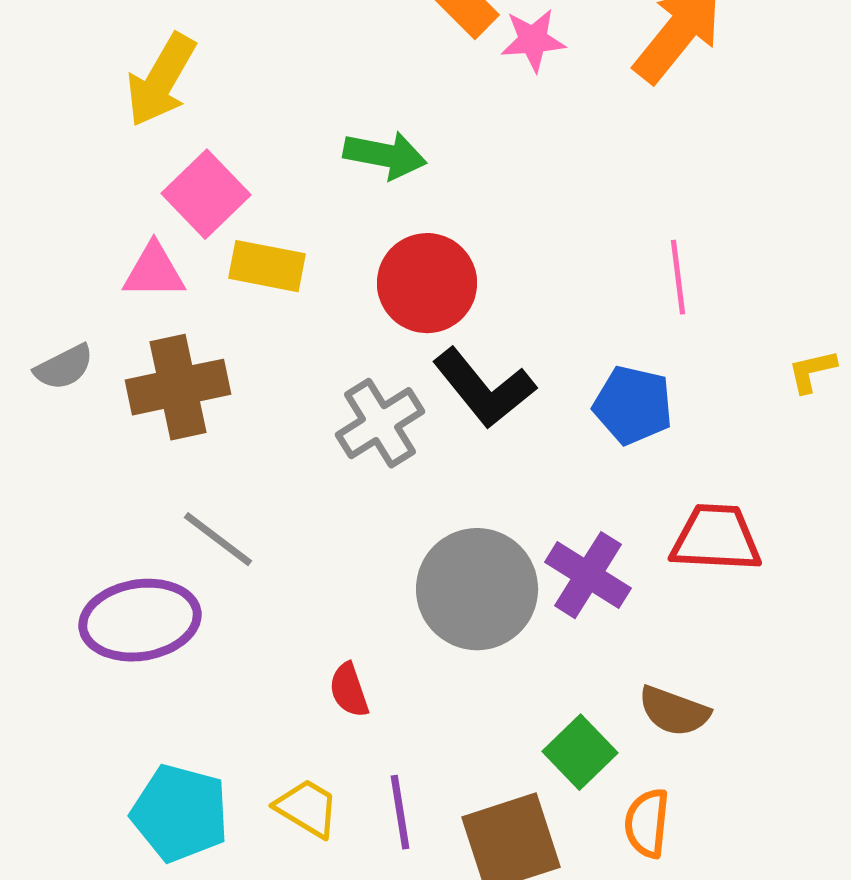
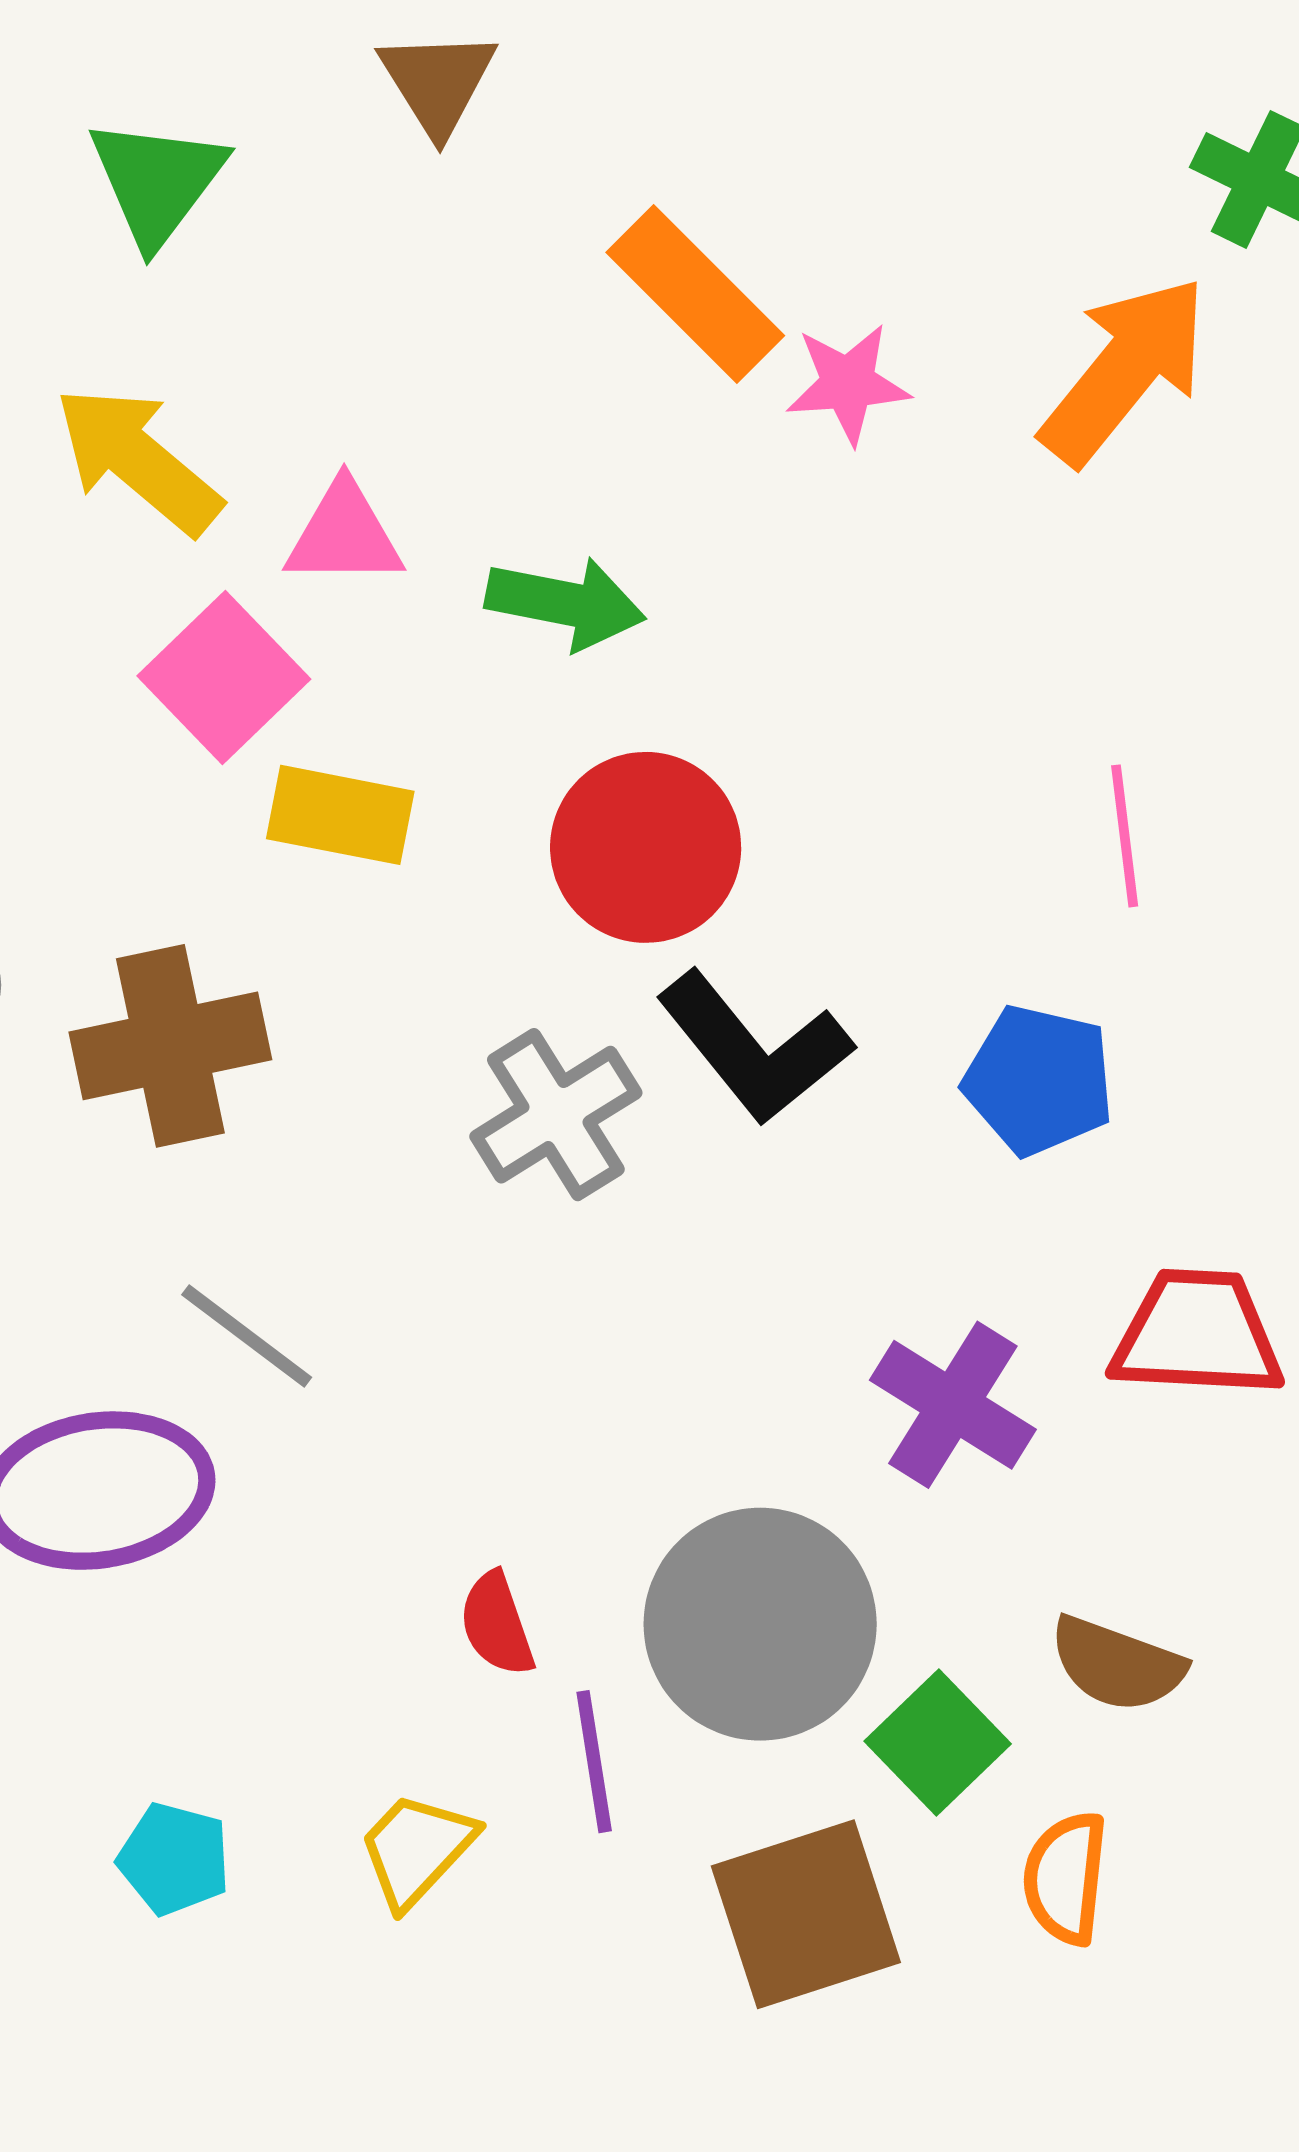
yellow arrow: (161, 80) -> (138, 460), turned 100
pink triangle: (154, 271) -> (344, 534), moved
gray circle: (477, 589) -> (760, 1624), moved
yellow trapezoid: (307, 808) -> (417, 1849), turned -78
purple line: (400, 812) -> (594, 1762), moved
cyan pentagon: (180, 813) -> (174, 1859), size x0.6

